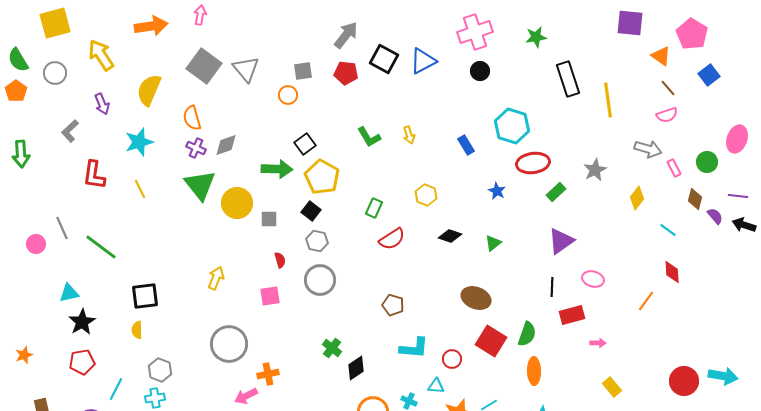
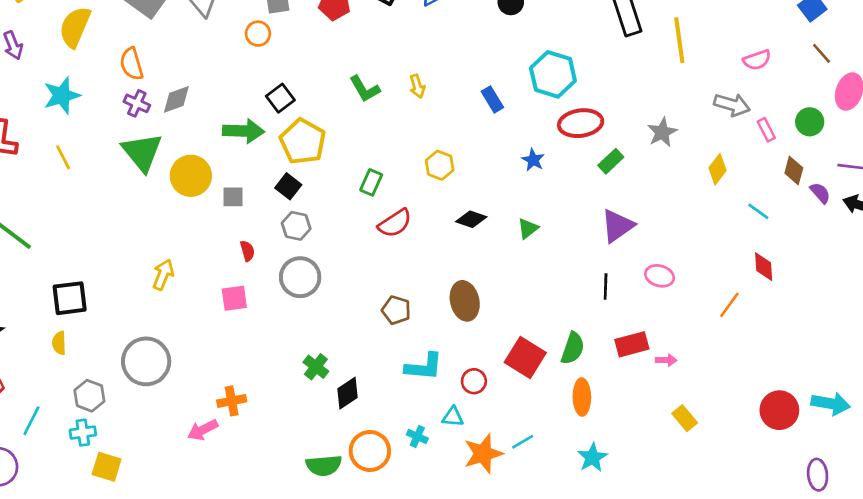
brown line: (668, 88) -> (822, 53), moved
brown ellipse: (476, 298) -> (465, 301), moved, turned 56
red rectangle: (572, 315) -> (632, 344), moved
gray circle: (229, 344) -> (146, 361), moved

